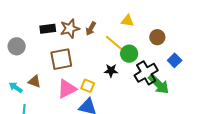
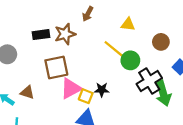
brown arrow: (91, 29) -> (88, 14), moved
black star: (111, 71) -> (102, 90), moved
green arrow: (159, 84) -> (163, 93), turned 30
pink triangle: (67, 89) -> (71, 88), moved

